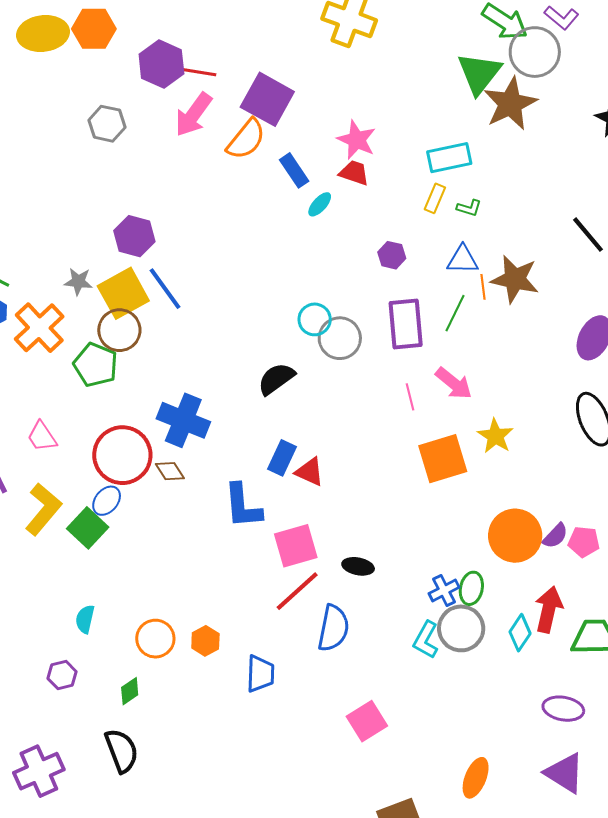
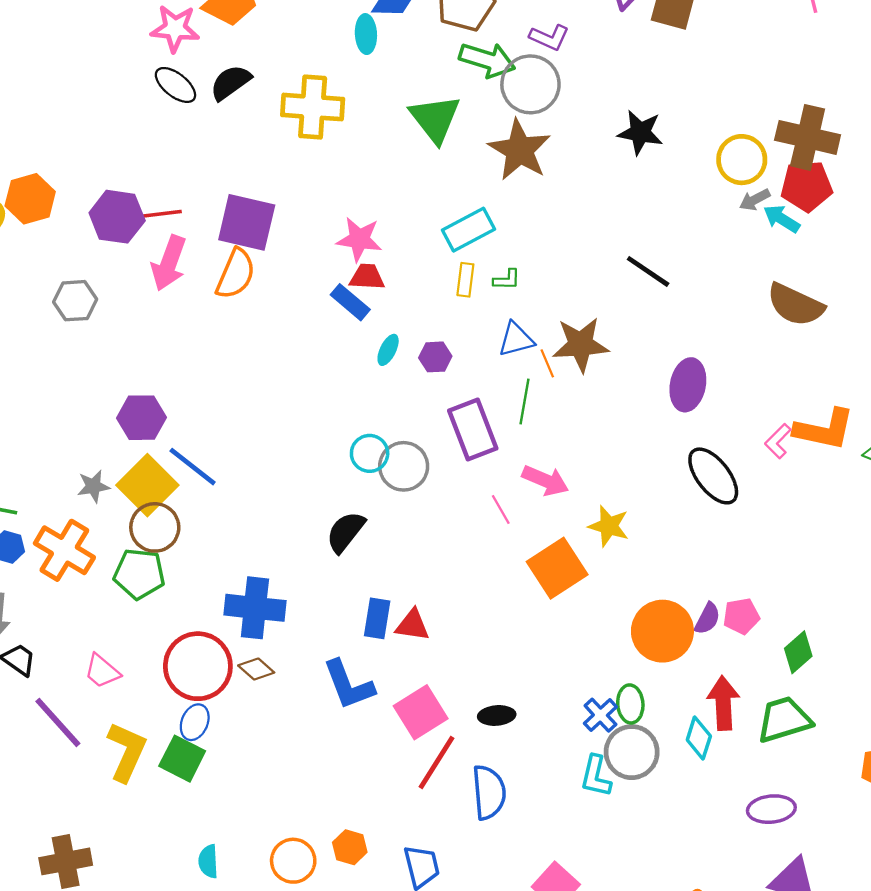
green triangle: (479, 73) -> (435, 119), moved
blue rectangle: (294, 170) -> (350, 302), moved
cyan ellipse: (320, 204) -> (388, 350), moved

